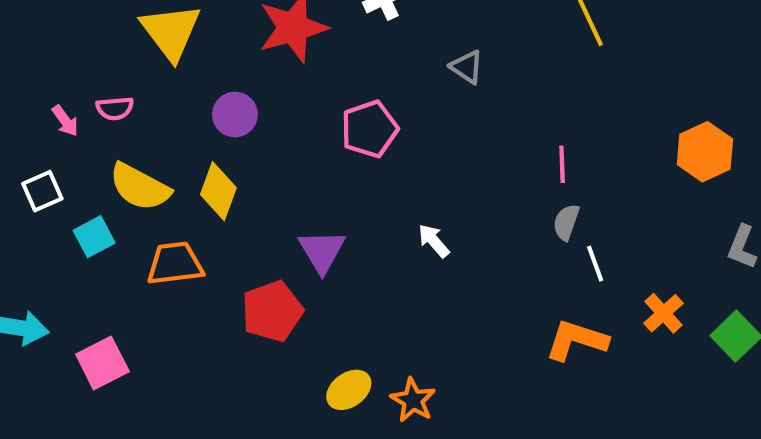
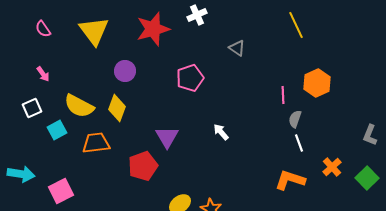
pink semicircle: (115, 108) -> (43, 29), moved, turned 60
orange hexagon: (705, 152) -> (317, 83), moved
gray semicircle: (566, 222) -> (295, 119), moved

